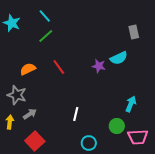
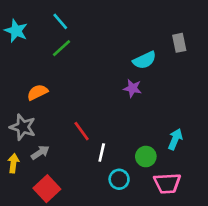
cyan semicircle: (119, 58) -> (144, 60), moved
red line: (59, 67) -> (82, 131), moved
green circle: (117, 126) -> (146, 157), moved
pink trapezoid: (138, 137) -> (167, 183), moved
cyan circle: (89, 143) -> (119, 179), moved

